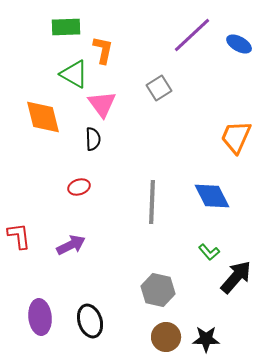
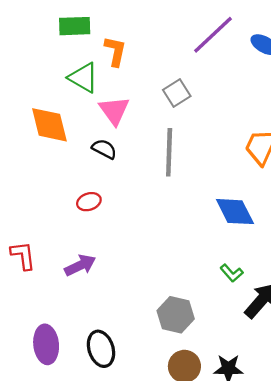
black semicircle: (93, 139) -> (104, 149), turned -60
gray line: (152, 202) -> (169, 152), moved

